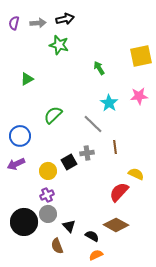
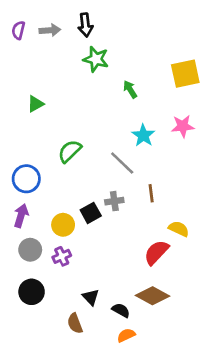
black arrow: (65, 19) -> (85, 25), turned 96
green star: (59, 45) -> (96, 59), moved
purple arrow: (16, 164) -> (21, 216), turned 132
gray circle: (48, 214) -> (30, 250), moved
black circle: (24, 222) -> (32, 292), size x0.7

